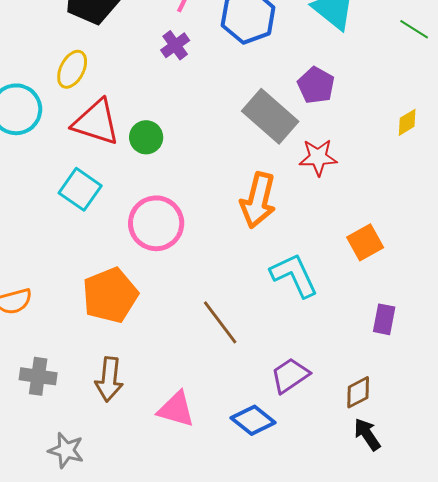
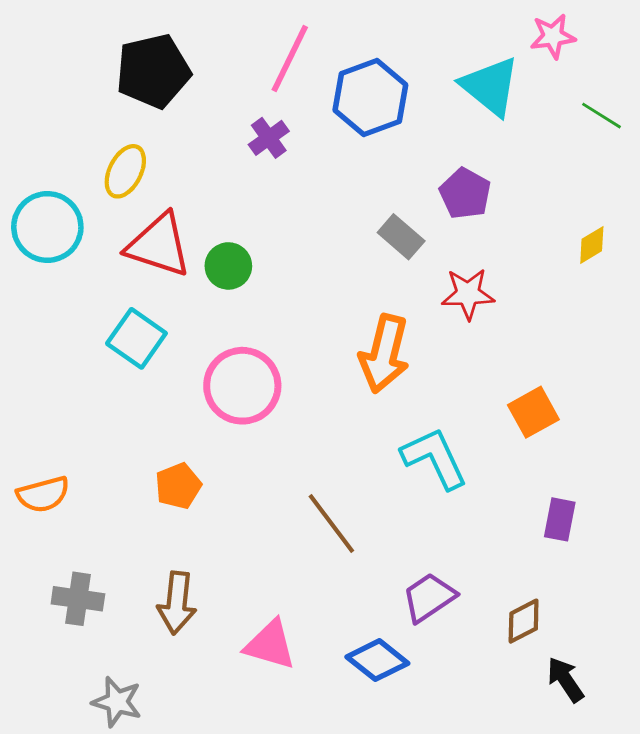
gray rectangle: (270, 116) -> (401, 237), size x0.6
orange pentagon: (110, 295) -> (178, 486), size x0.6
black arrow: (367, 434) -> (565, 680), moved

